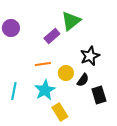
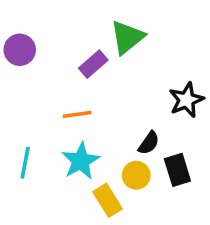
black star: (90, 56) -> (186, 100), moved
yellow circle: (66, 73) -> (136, 175), moved

